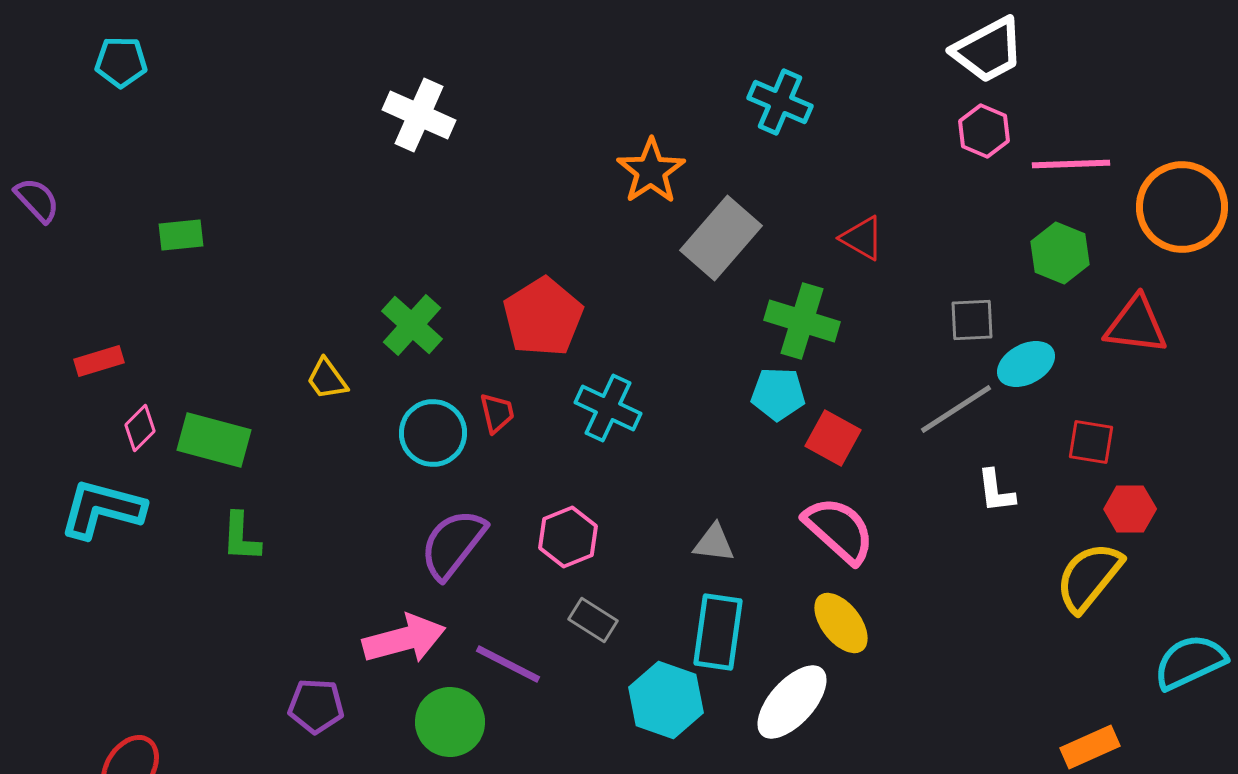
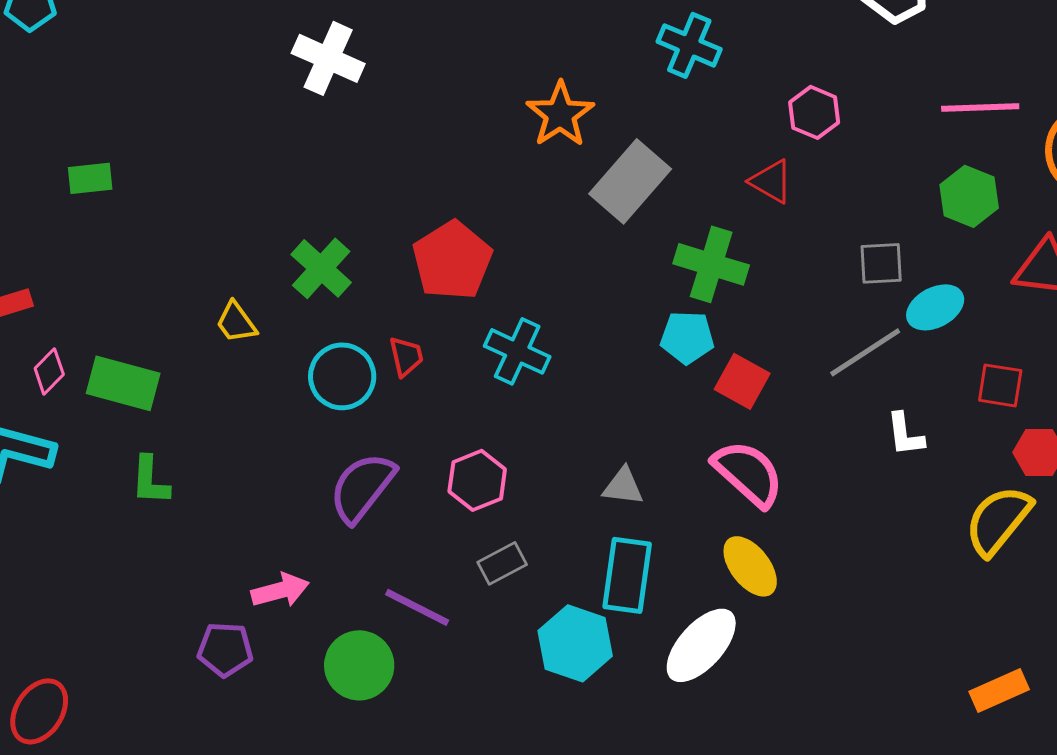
pink hexagon: (984, 131) -> (814, 112), moved
gray rectangle: (593, 620) -> (502, 563), turned -60
pink arrow: (404, 639) -> (280, 590), moved, size x0.7

